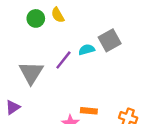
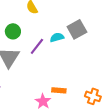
green circle: (36, 18) -> (13, 31), moved

